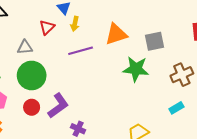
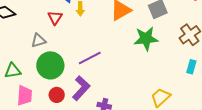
purple line: (81, 51) -> (90, 58), moved
cyan rectangle: (176, 108) -> (191, 67), turned -32

